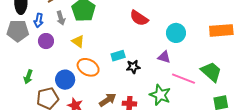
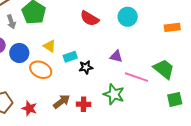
orange rectangle: (221, 30) -> (172, 27), size x0.7
cyan circle: (176, 33) -> (128, 17), moved
yellow triangle: (78, 41) -> (50, 46), moved
blue circle: (65, 80) -> (19, 53), moved

